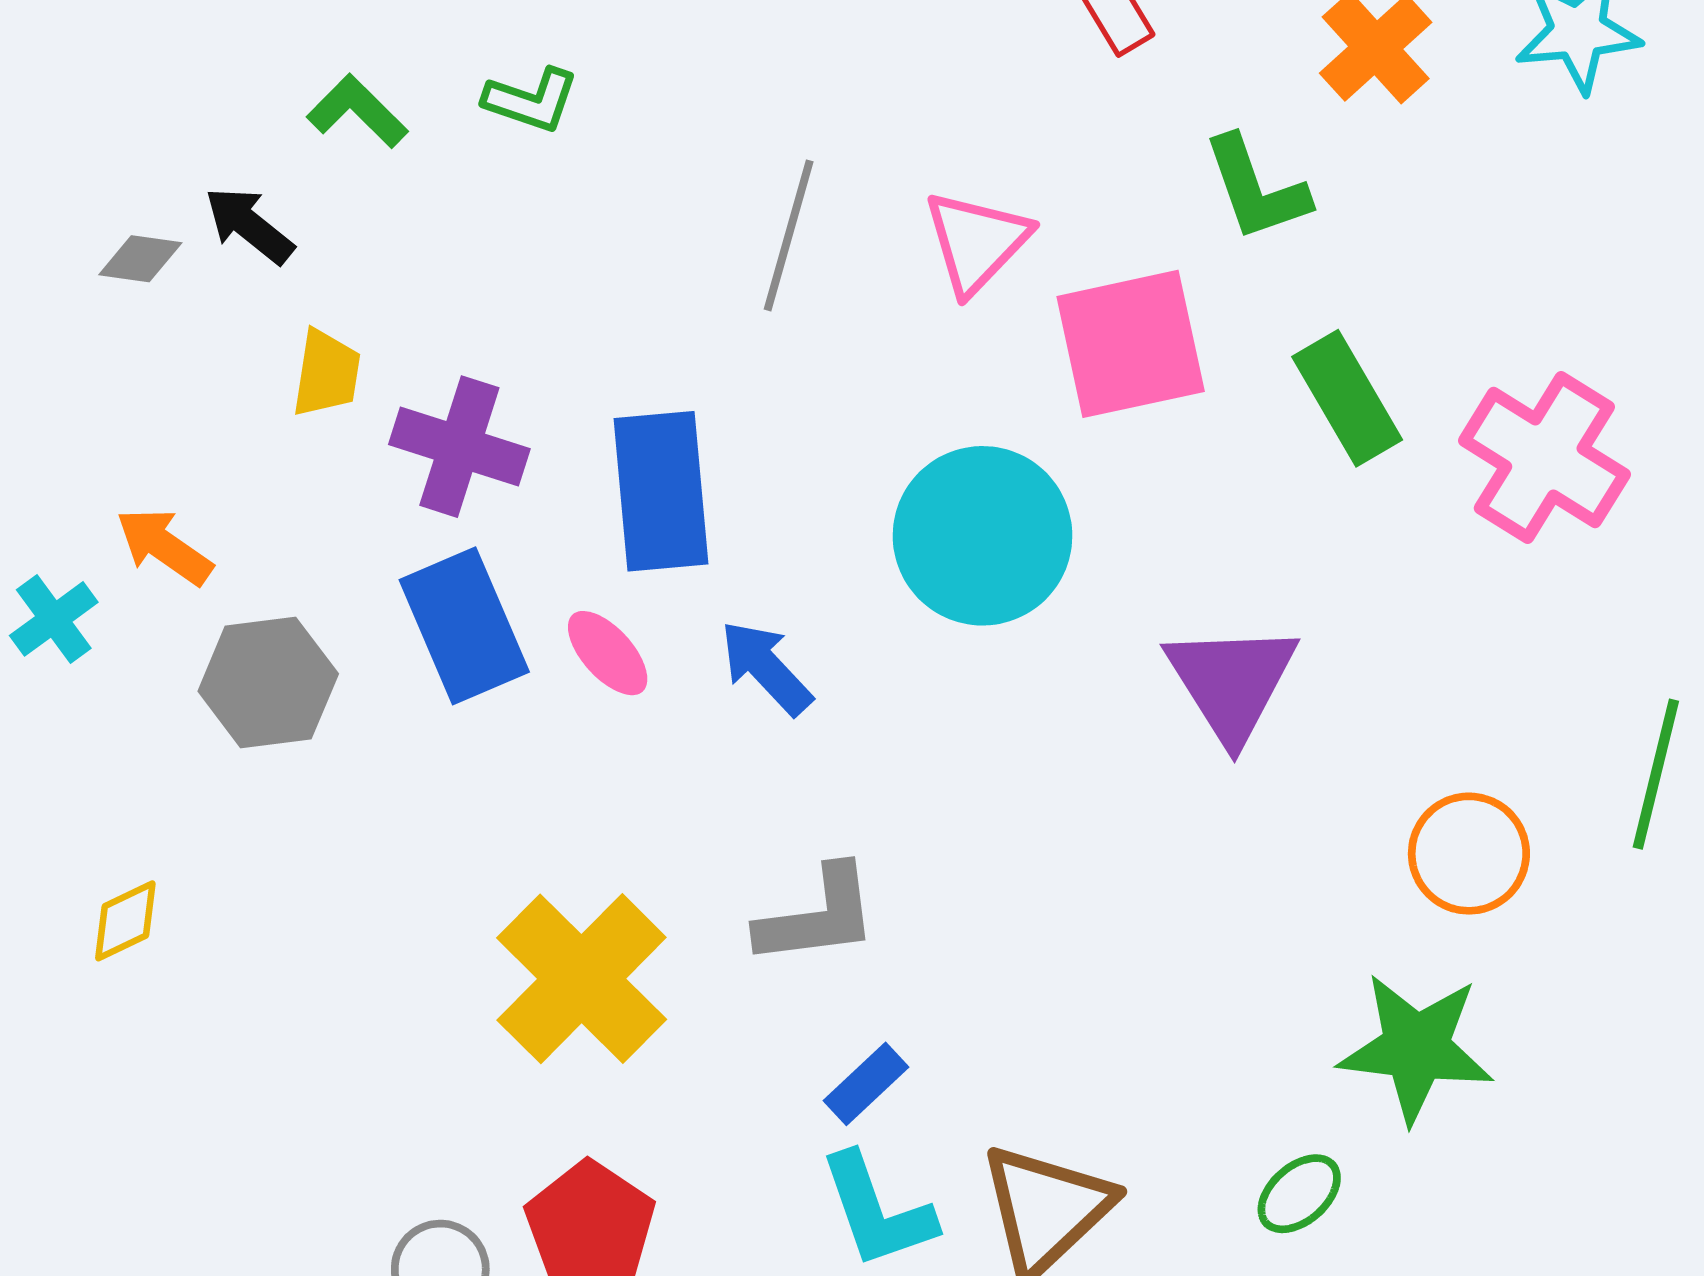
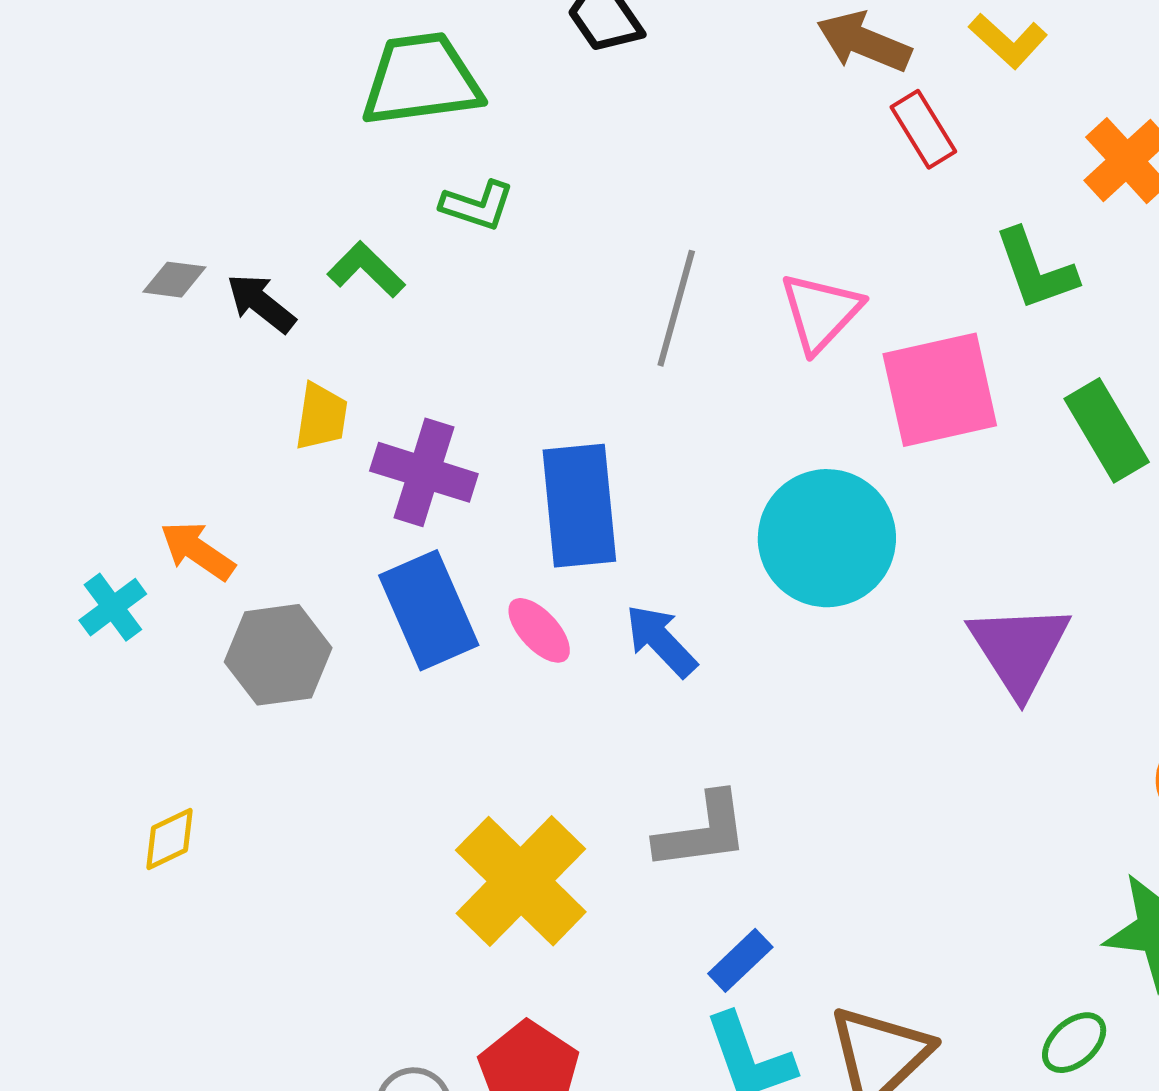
green L-shape: (357, 111) -> (366, 270), moved
gray diamond: (140, 259) -> (174, 280), moved

